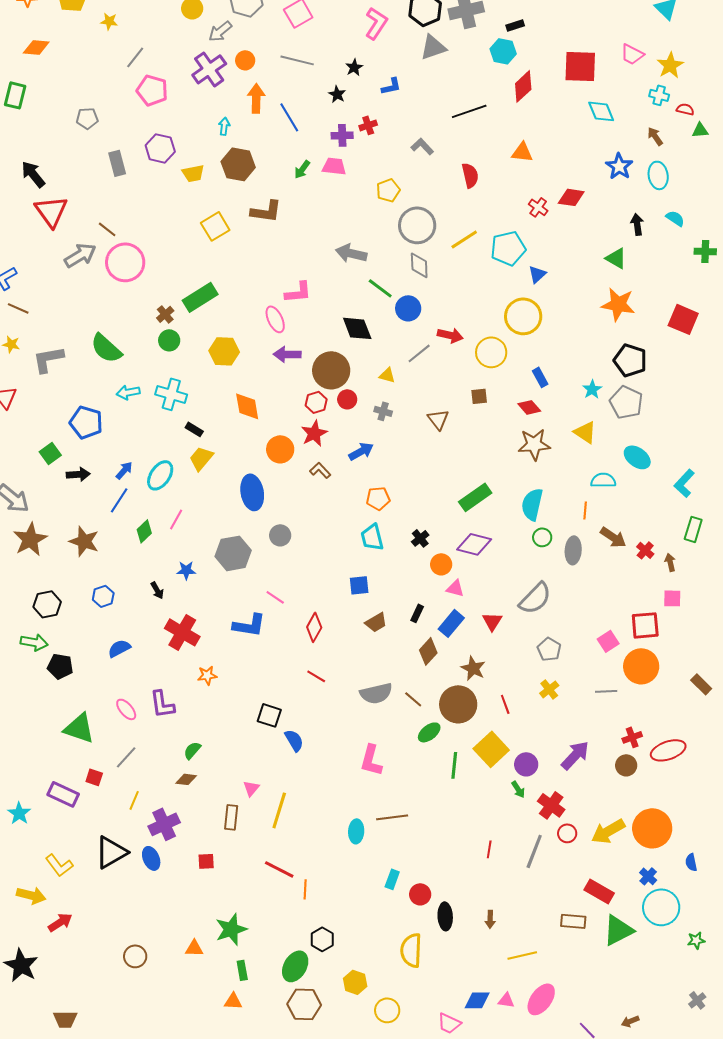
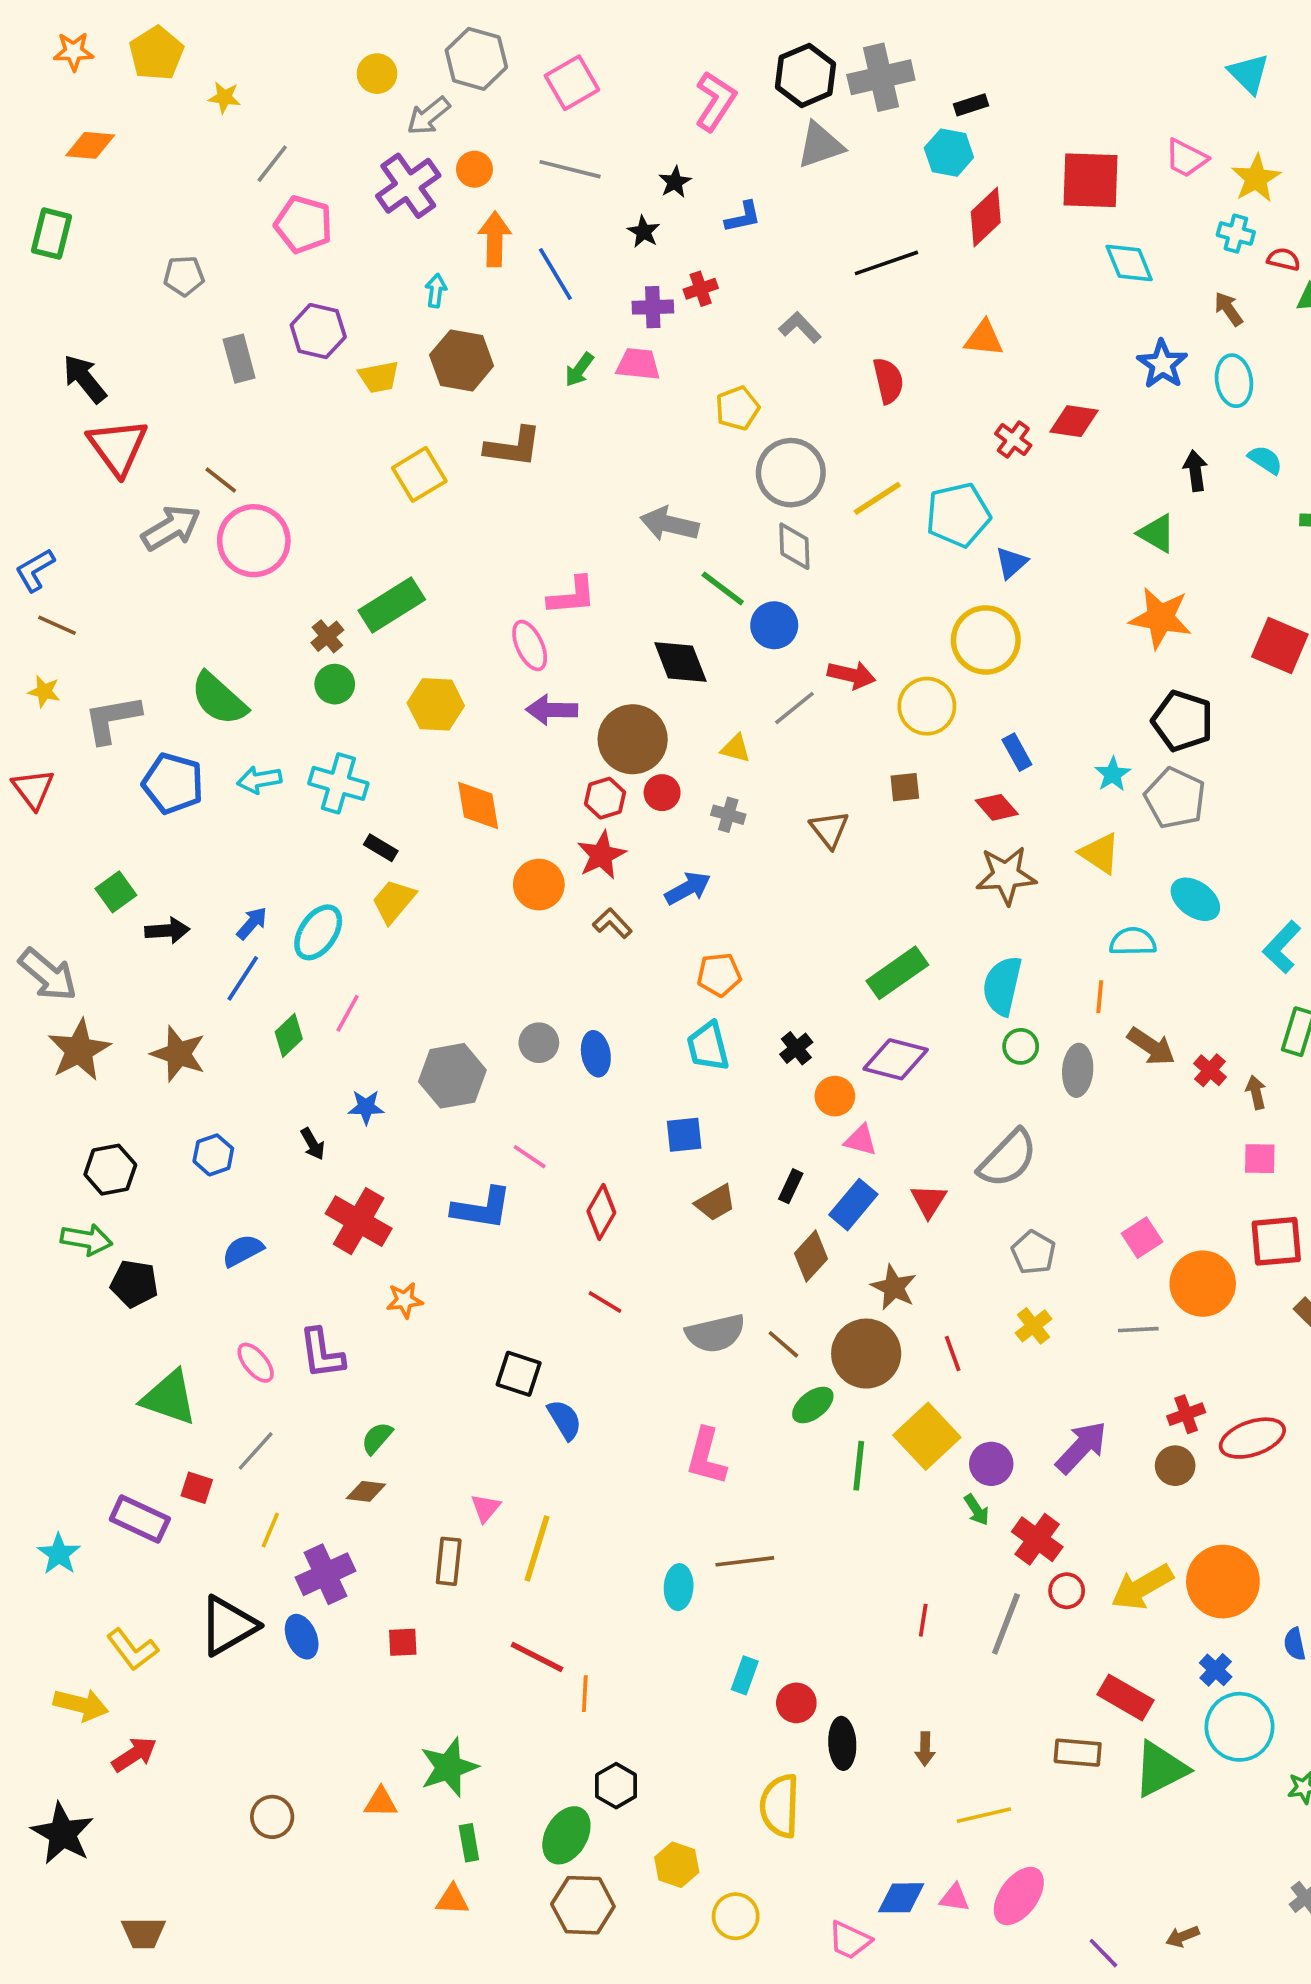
blue pentagon: (86, 422) -> (173, 783), moved
blue ellipse: (252, 492) -> (596, 1054), moved, size x0.7
red square: (645, 625) -> (1276, 1241), moved

